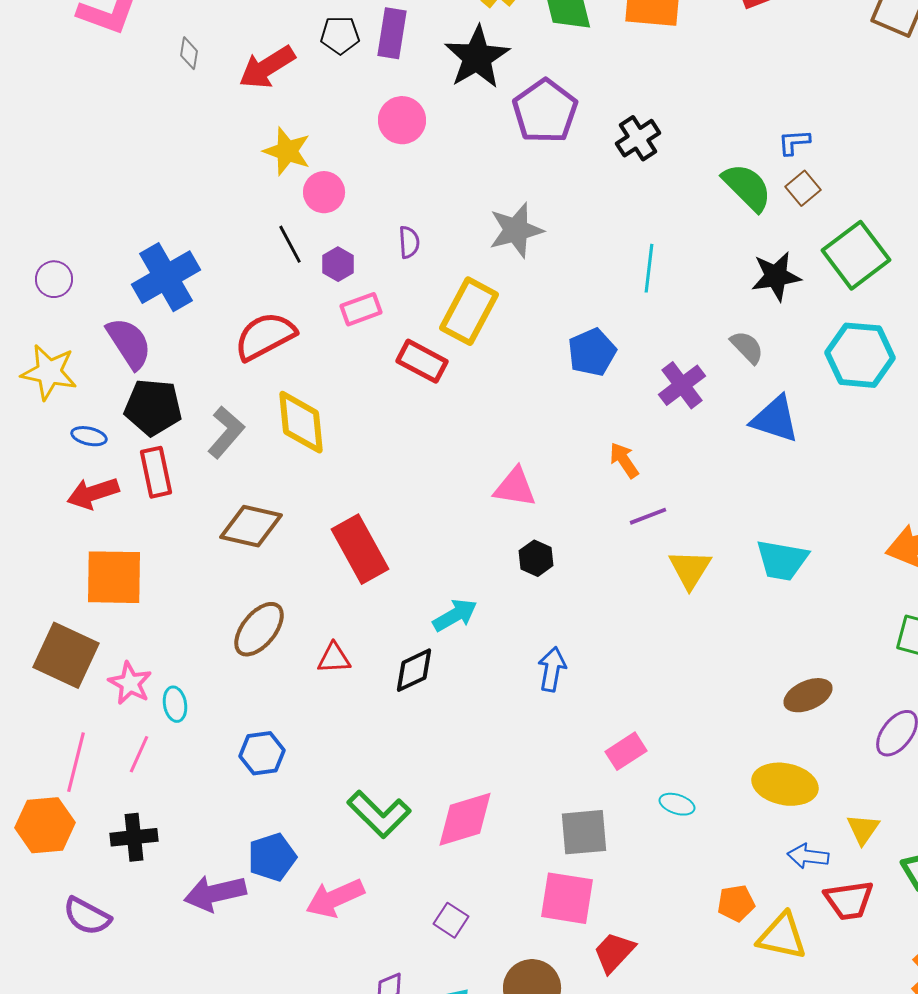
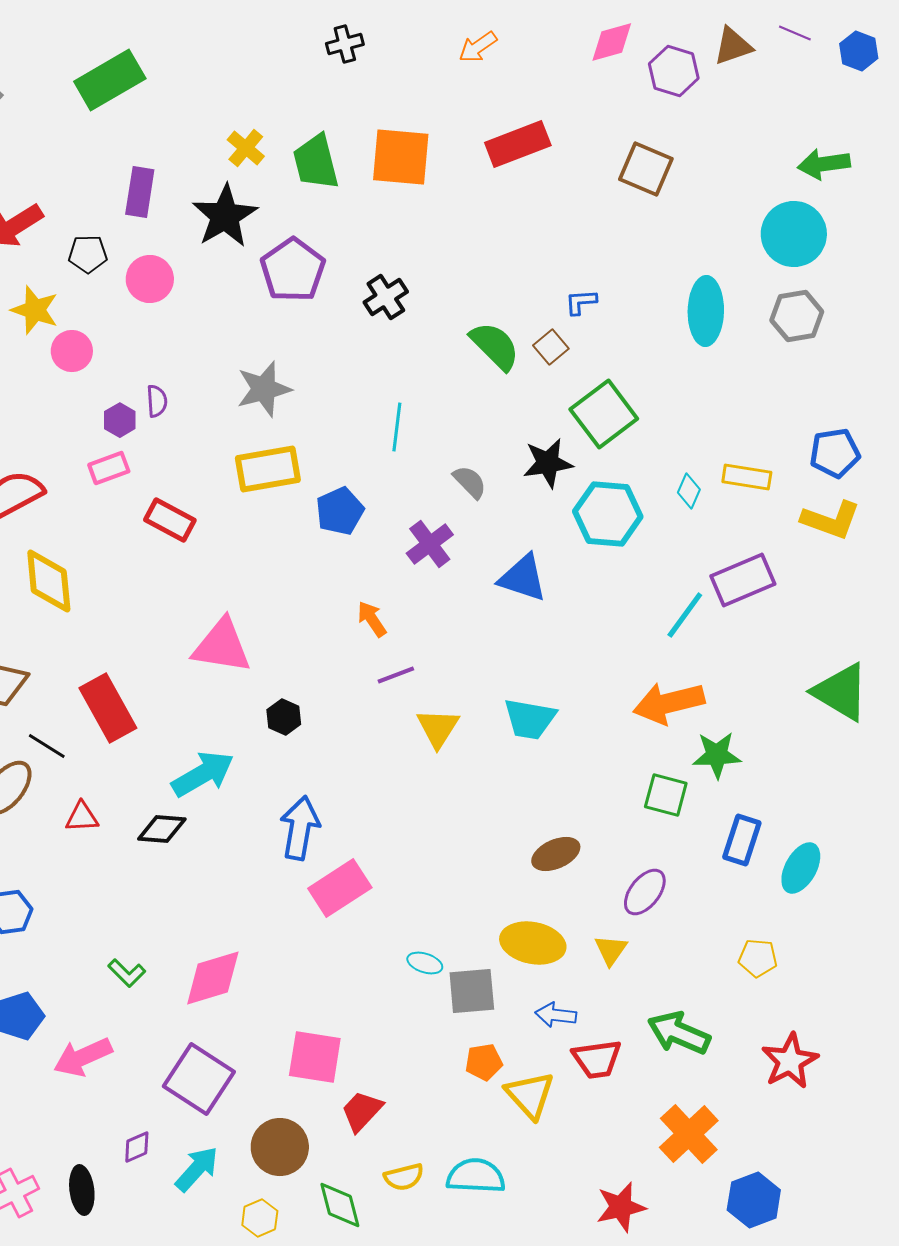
black pentagon: (340, 35) -> (88, 254), moved
blue L-shape: (794, 142) -> (581, 302), moved
black line: (290, 244) -> (47, 746), moved, turned -30
purple hexagon: (338, 264) -> (120, 420), moved
black star: (776, 276) -> (548, 463), moved
yellow rectangle: (469, 311) -> (268, 469), moved, turned 52
gray semicircle: (747, 347) -> (470, 482), moved
pink triangle: (515, 487) -> (222, 646), moved, size x1.4
cyan arrow: (455, 615) -> (203, 774), size x1.4
blue arrow: (552, 669) -> (300, 828), size x1.4
black diamond: (414, 670) -> (162, 829), turned 30
pink rectangle: (626, 751) -> (340, 888), moved, size x1.5
green L-shape: (379, 814) -> (127, 973), size x0.6
yellow triangle: (863, 829) -> (611, 950), moved
gray square: (584, 832) -> (472, 991), moved
purple square: (451, 920) -> (199, 1079), size x2.0
yellow triangle: (782, 936) -> (530, 1095), turned 36

